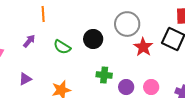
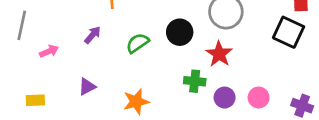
green semicircle: (62, 47) -> (137, 43), turned 114
red star: (143, 47) -> (219, 54), moved

